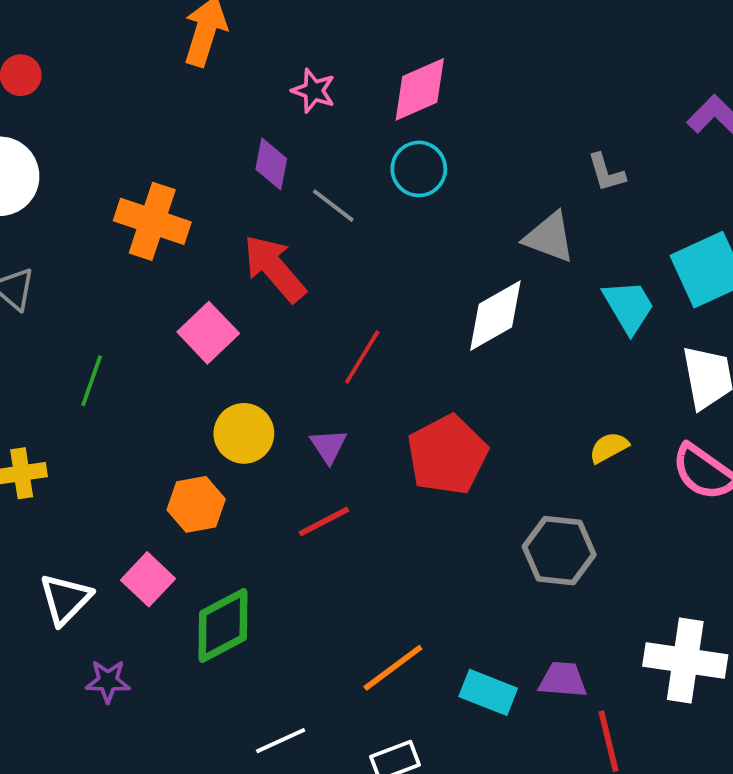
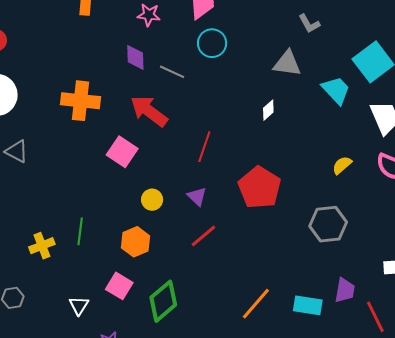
white diamond: (495, 316) -> (268, 110), size x0.5
green line: (92, 381) -> (80, 231), moved
yellow circle: (244, 433) -> (152, 200), size x0.7
white triangle: (65, 599) -> (79, 306), size x0.7
purple trapezoid: (563, 680) -> (345, 290), turned 108

